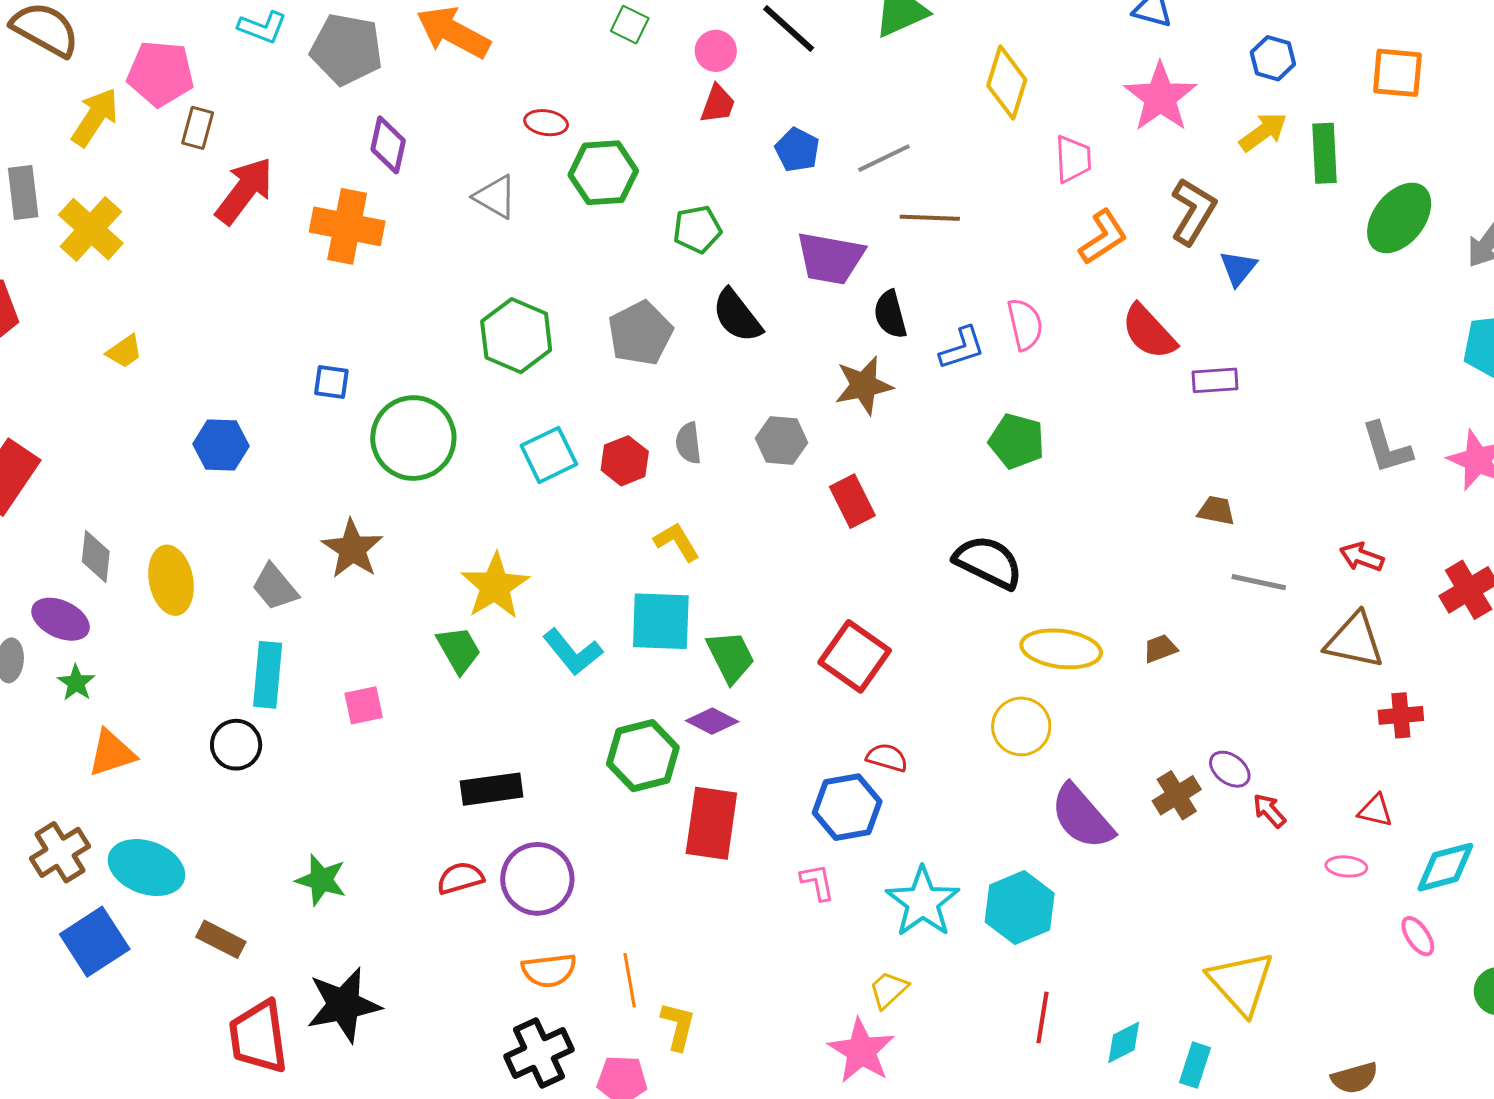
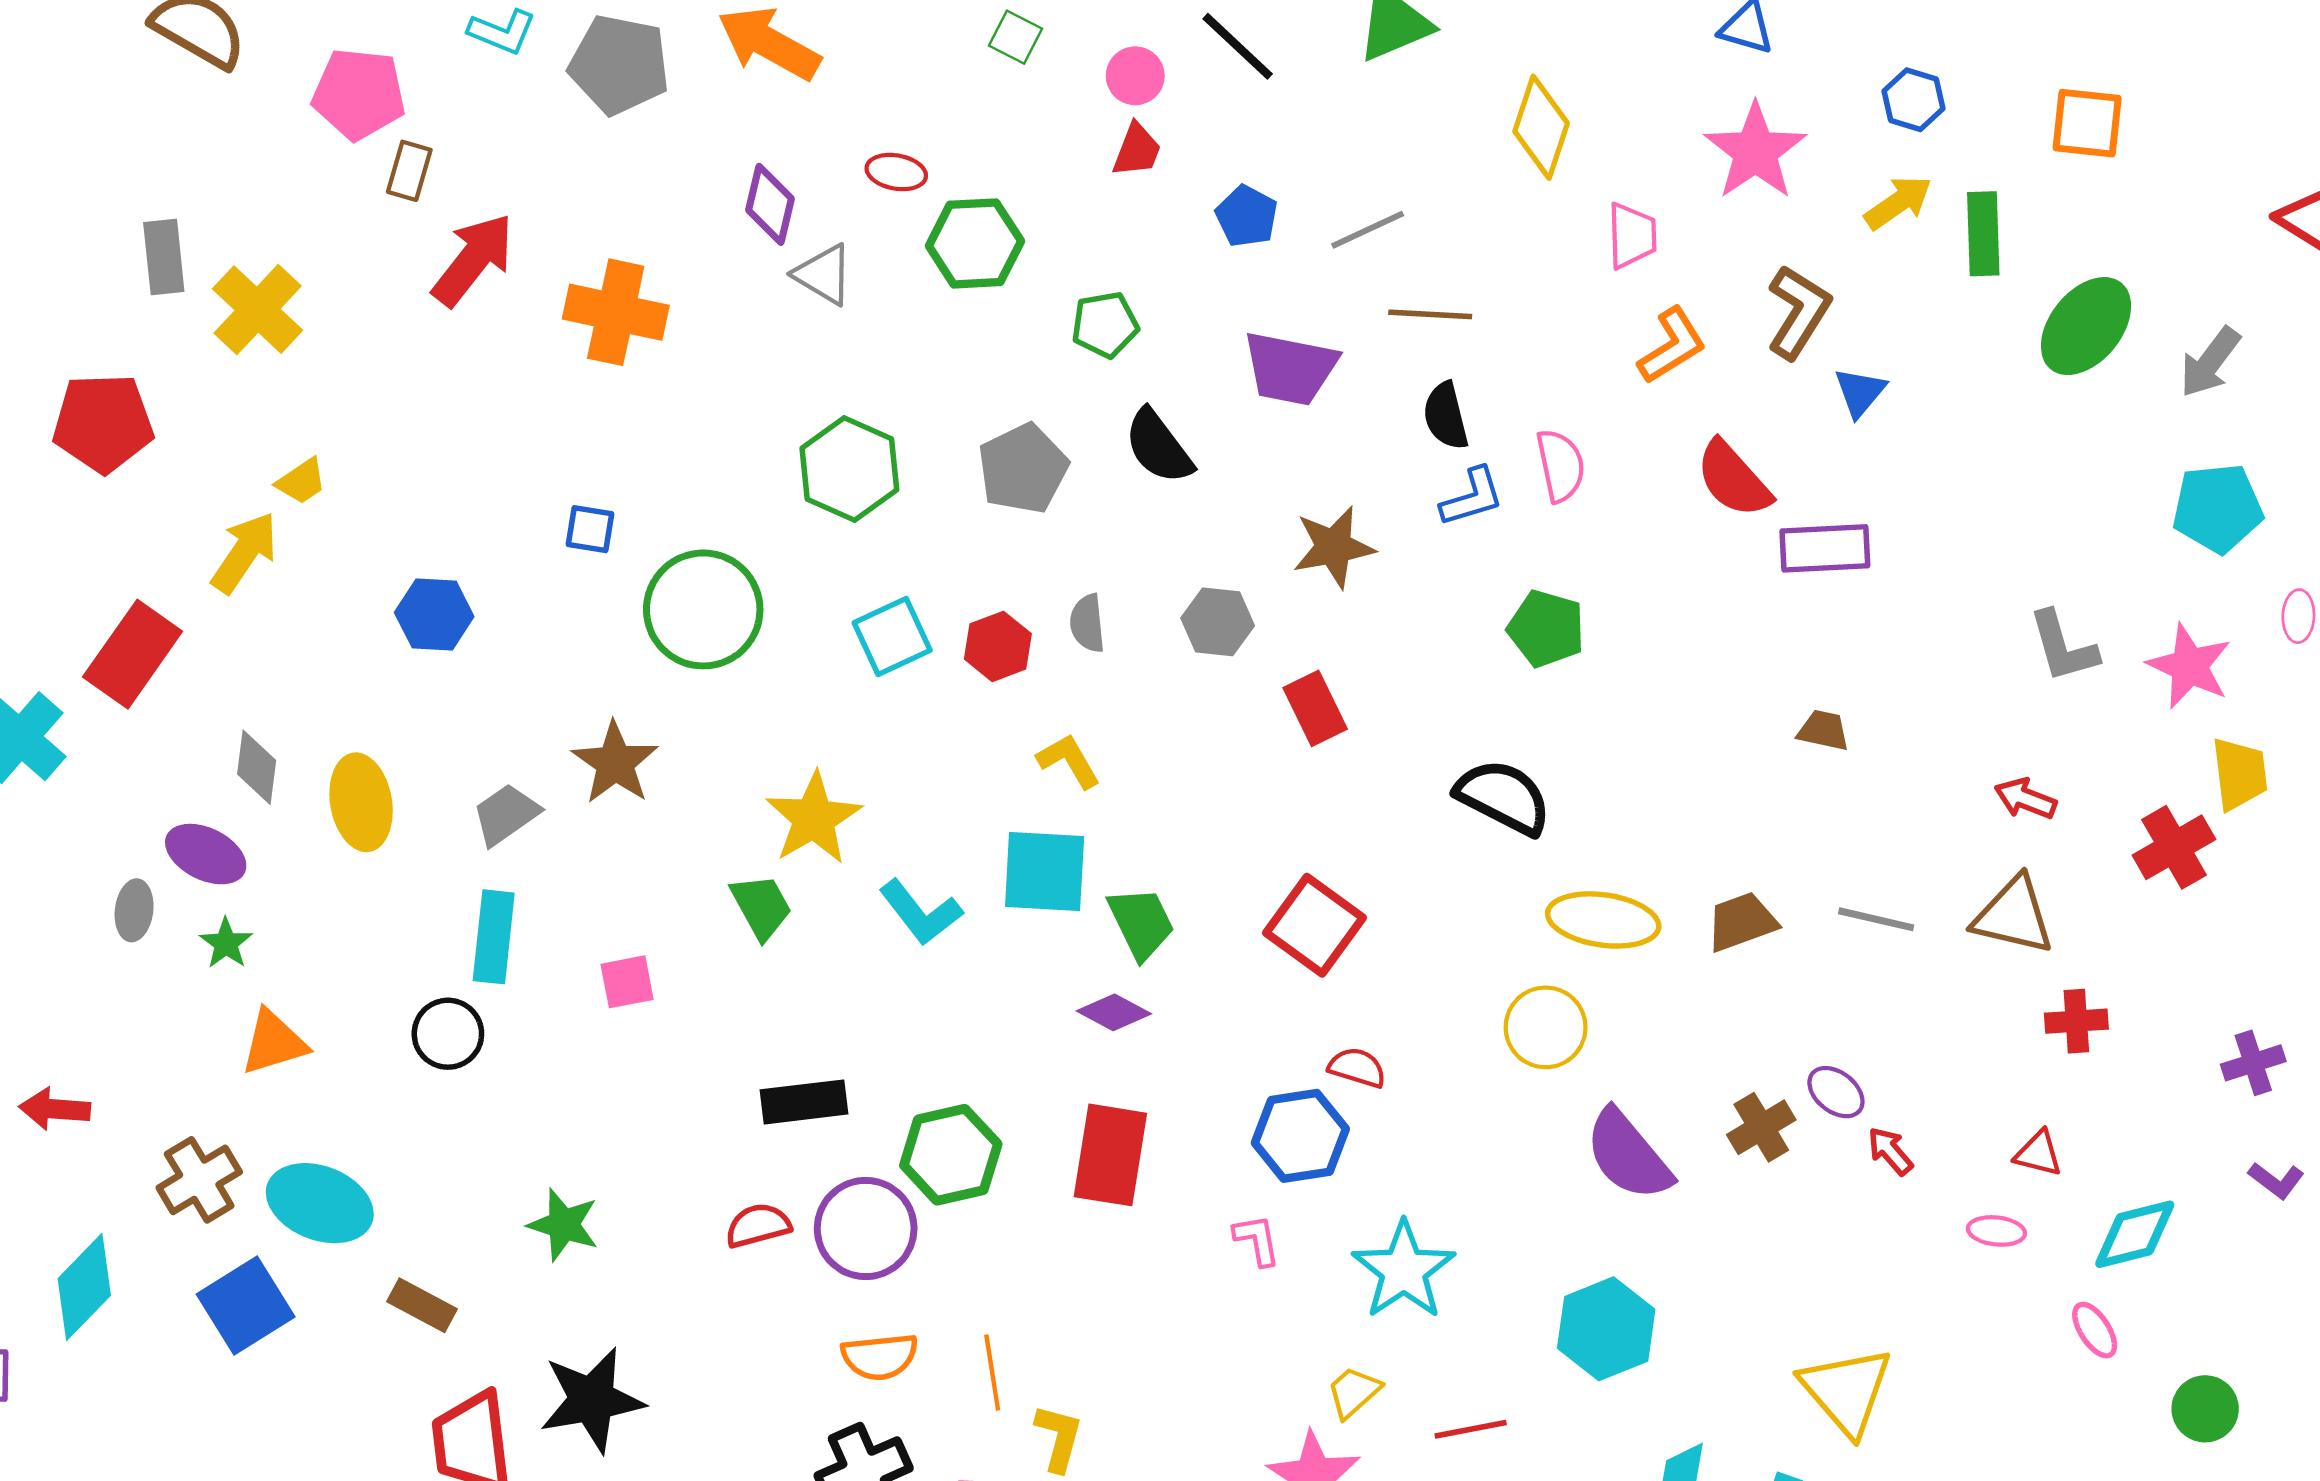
yellow arrow: (95, 117) -> (244, 552), moved
purple diamond: (388, 145) -> (770, 204), moved
black semicircle: (890, 314) -> (1446, 416), moved
purple rectangle: (1215, 380) -> (1825, 548), size x1.4
gray line: (1259, 582) -> (1876, 919), moved
gray trapezoid: (275, 587) -> (506, 814), turned 94
brown trapezoid: (1160, 649) -> (1742, 922), size x1.5
green hexagon: (643, 756) -> (951, 1155), moved
cyan hexagon: (1020, 908) -> (1606, 1329), moved
red line: (1043, 1017) -> (1471, 1429), moved, turned 69

